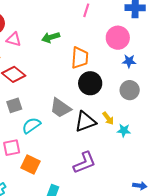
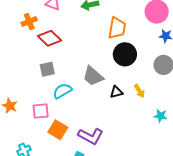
black triangle: (85, 122) -> (116, 92), size x0.6
cyan star: (124, 130) -> (160, 116), moved
purple L-shape: (84, 163) -> (91, 136), moved, turned 45

